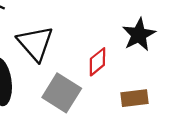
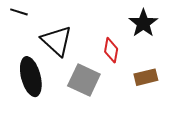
red diamond: (97, 62) -> (111, 50), turned -35

